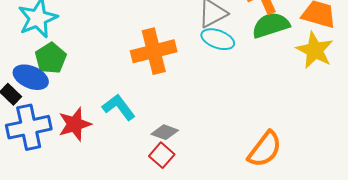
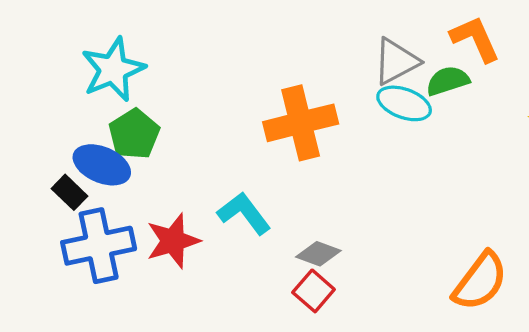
green semicircle: (271, 25) -> (448, 81), moved, size x0.7

